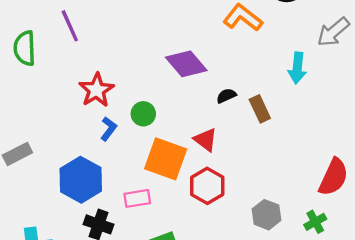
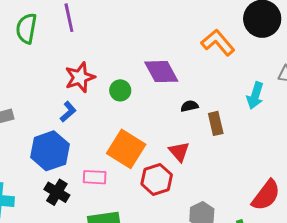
green circle: (143, 114) -> (120, 90), moved
blue L-shape: (109, 129) -> (68, 112), moved
red triangle: (206, 140) -> (179, 152), moved

